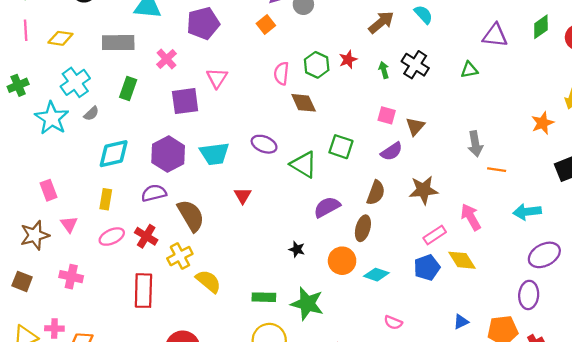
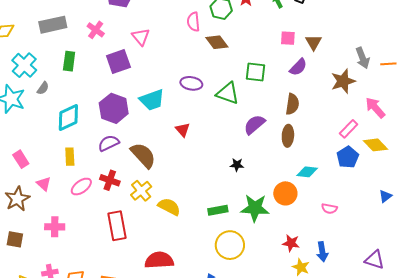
gray arrow: (475, 144) -> (363, 58), moved
brown star: (423, 190) -> (343, 81), moved
orange circle: (342, 261) -> (285, 193), moved

